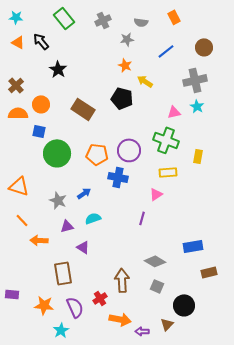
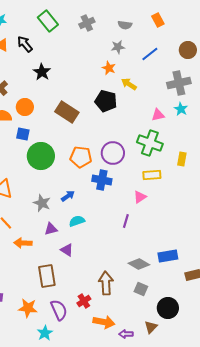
gray star: (127, 39) -> (118, 47), moved
blue rectangle: (193, 246) -> (168, 256), moved

